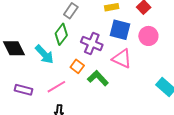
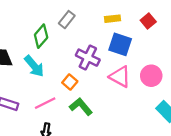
green diamond: (61, 34) -> (41, 36), moved
pink circle: (148, 36) -> (151, 76), moved
green L-shape: (98, 78) -> (81, 107), moved

